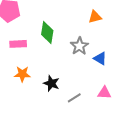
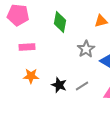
green diamond: (47, 33) -> (60, 22), moved
gray line: (74, 98) -> (82, 86), moved

